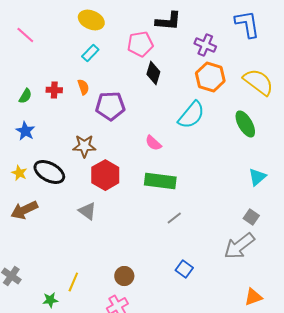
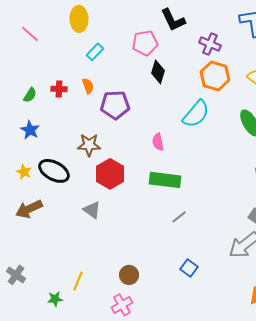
yellow ellipse: (91, 20) -> (79, 19), moved, turned 65
black L-shape: (168, 21) -> (173, 20), turned 60
pink semicircle: (153, 143) -> (158, 142), turned 36

